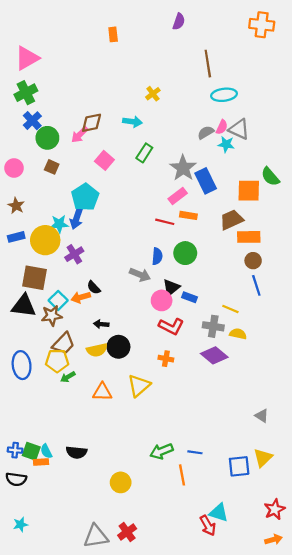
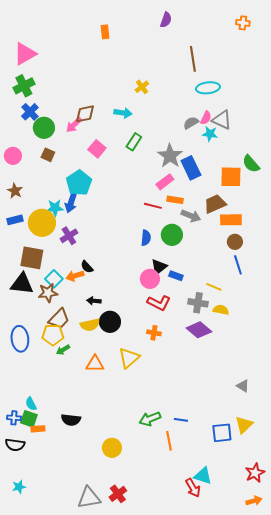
orange cross: (262, 25) -> (243, 23), size x0.6
gray arrow: (140, 275) -> (191, 216), moved
cyan semicircle: (46, 451) -> (31, 404), moved

